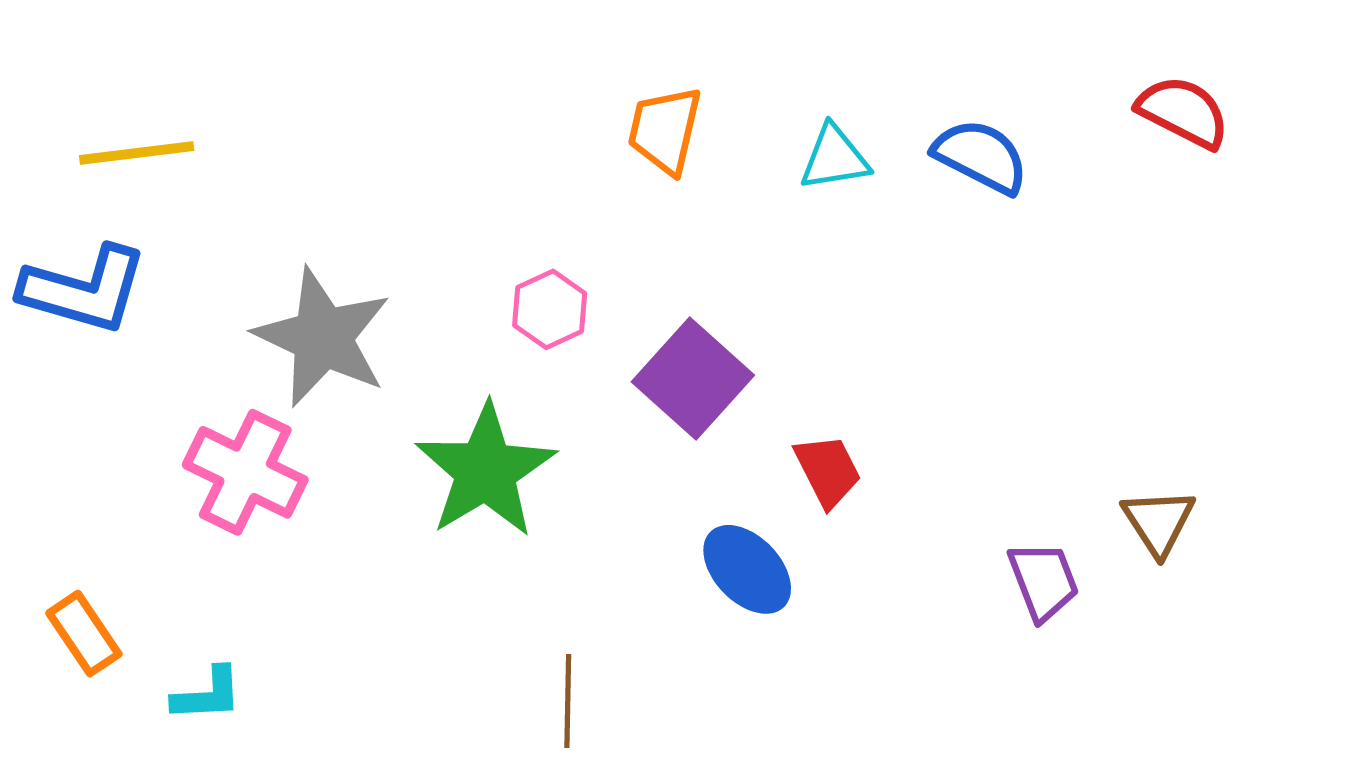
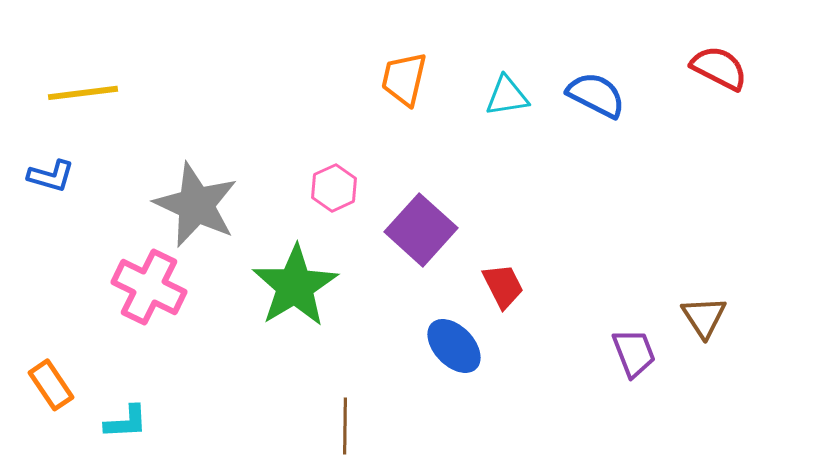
blue L-shape: (84, 290) -> (51, 176), size x0.6

